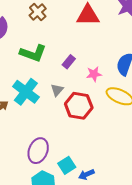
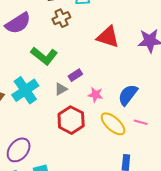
gray triangle: (57, 90) -> (61, 89), moved

